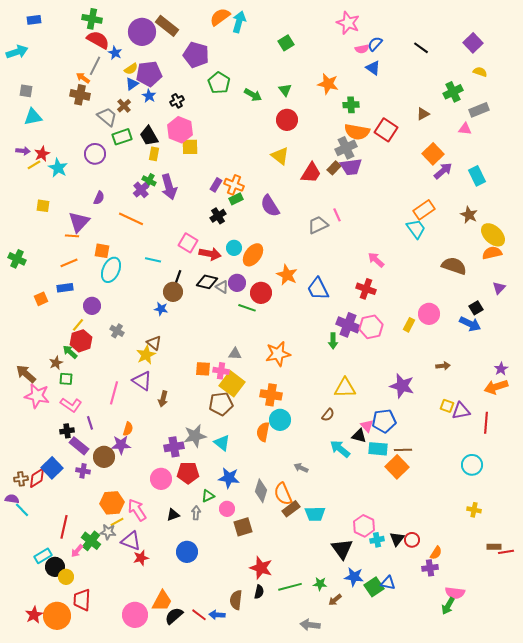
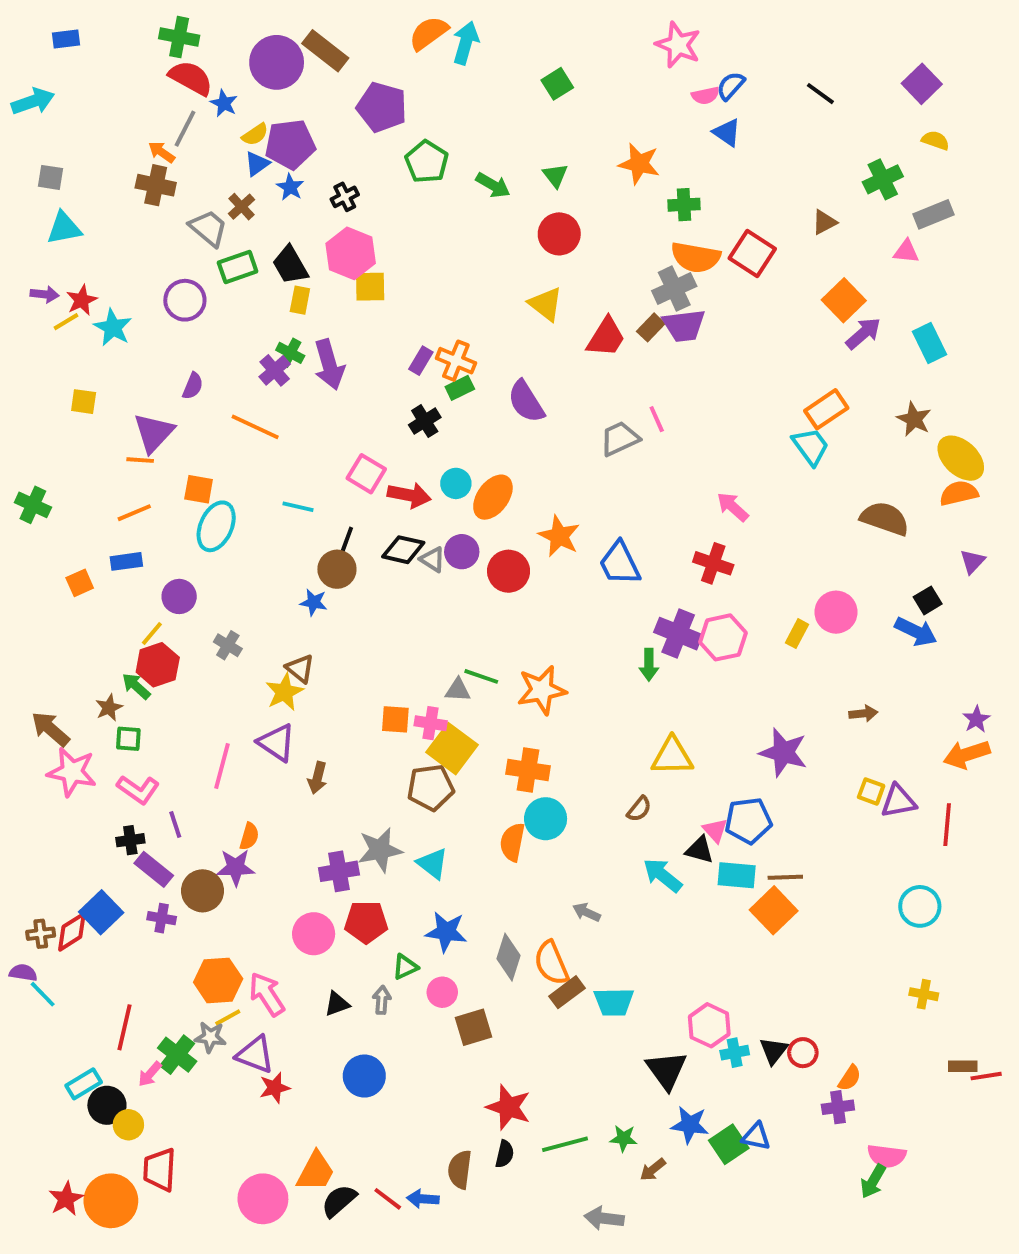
green line: (247, 308) -> (481, 676), moved

